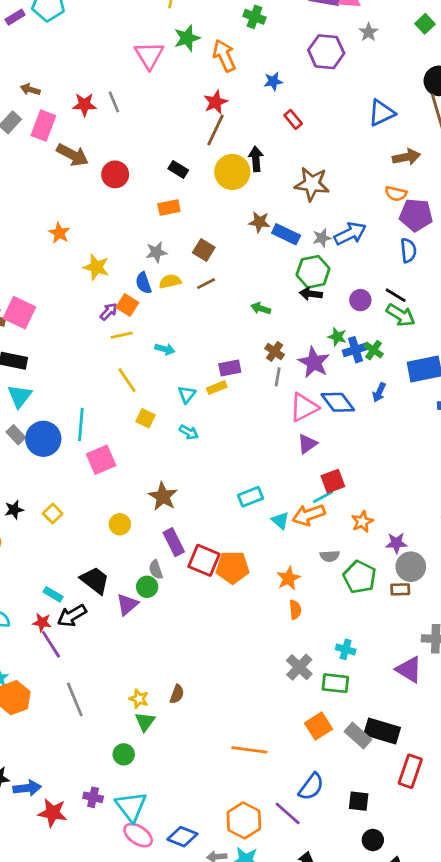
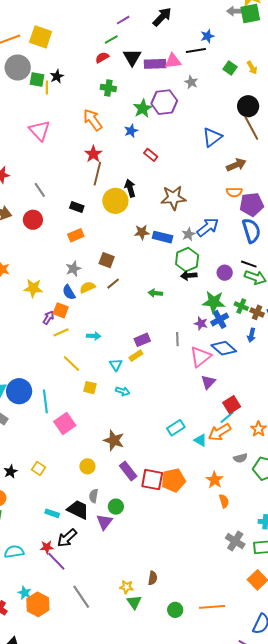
green star: (187, 38) -> (143, 108), moved
gray line: (114, 102) -> (40, 190), moved
blue semicircle: (408, 250) -> (251, 231), size x1.4
green star: (337, 337) -> (214, 302), size x1.6
blue cross: (355, 350) -> (220, 319), moved
brown cross: (275, 352) -> (257, 312), moved
purple star: (314, 362) -> (201, 323), size x0.6
blue circle: (43, 439) -> (19, 391), moved
gray semicircle: (156, 570) -> (94, 496), moved, turned 40
cyan rectangle: (53, 594) -> (52, 513), moved
green circle: (124, 754) -> (175, 610), moved

